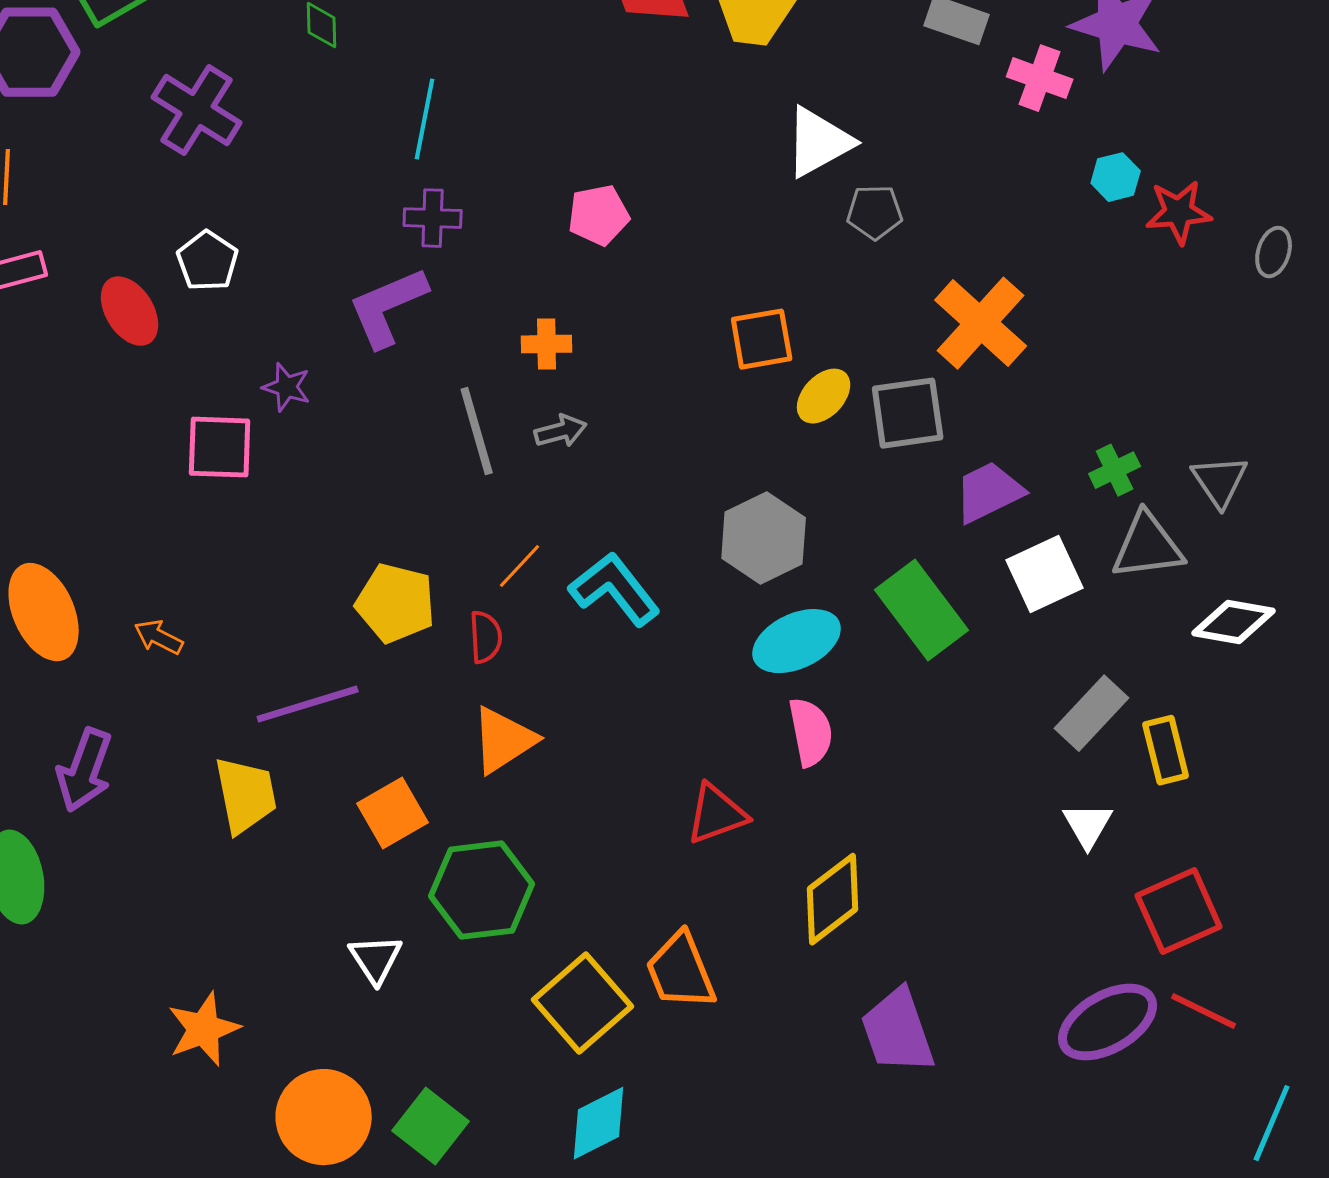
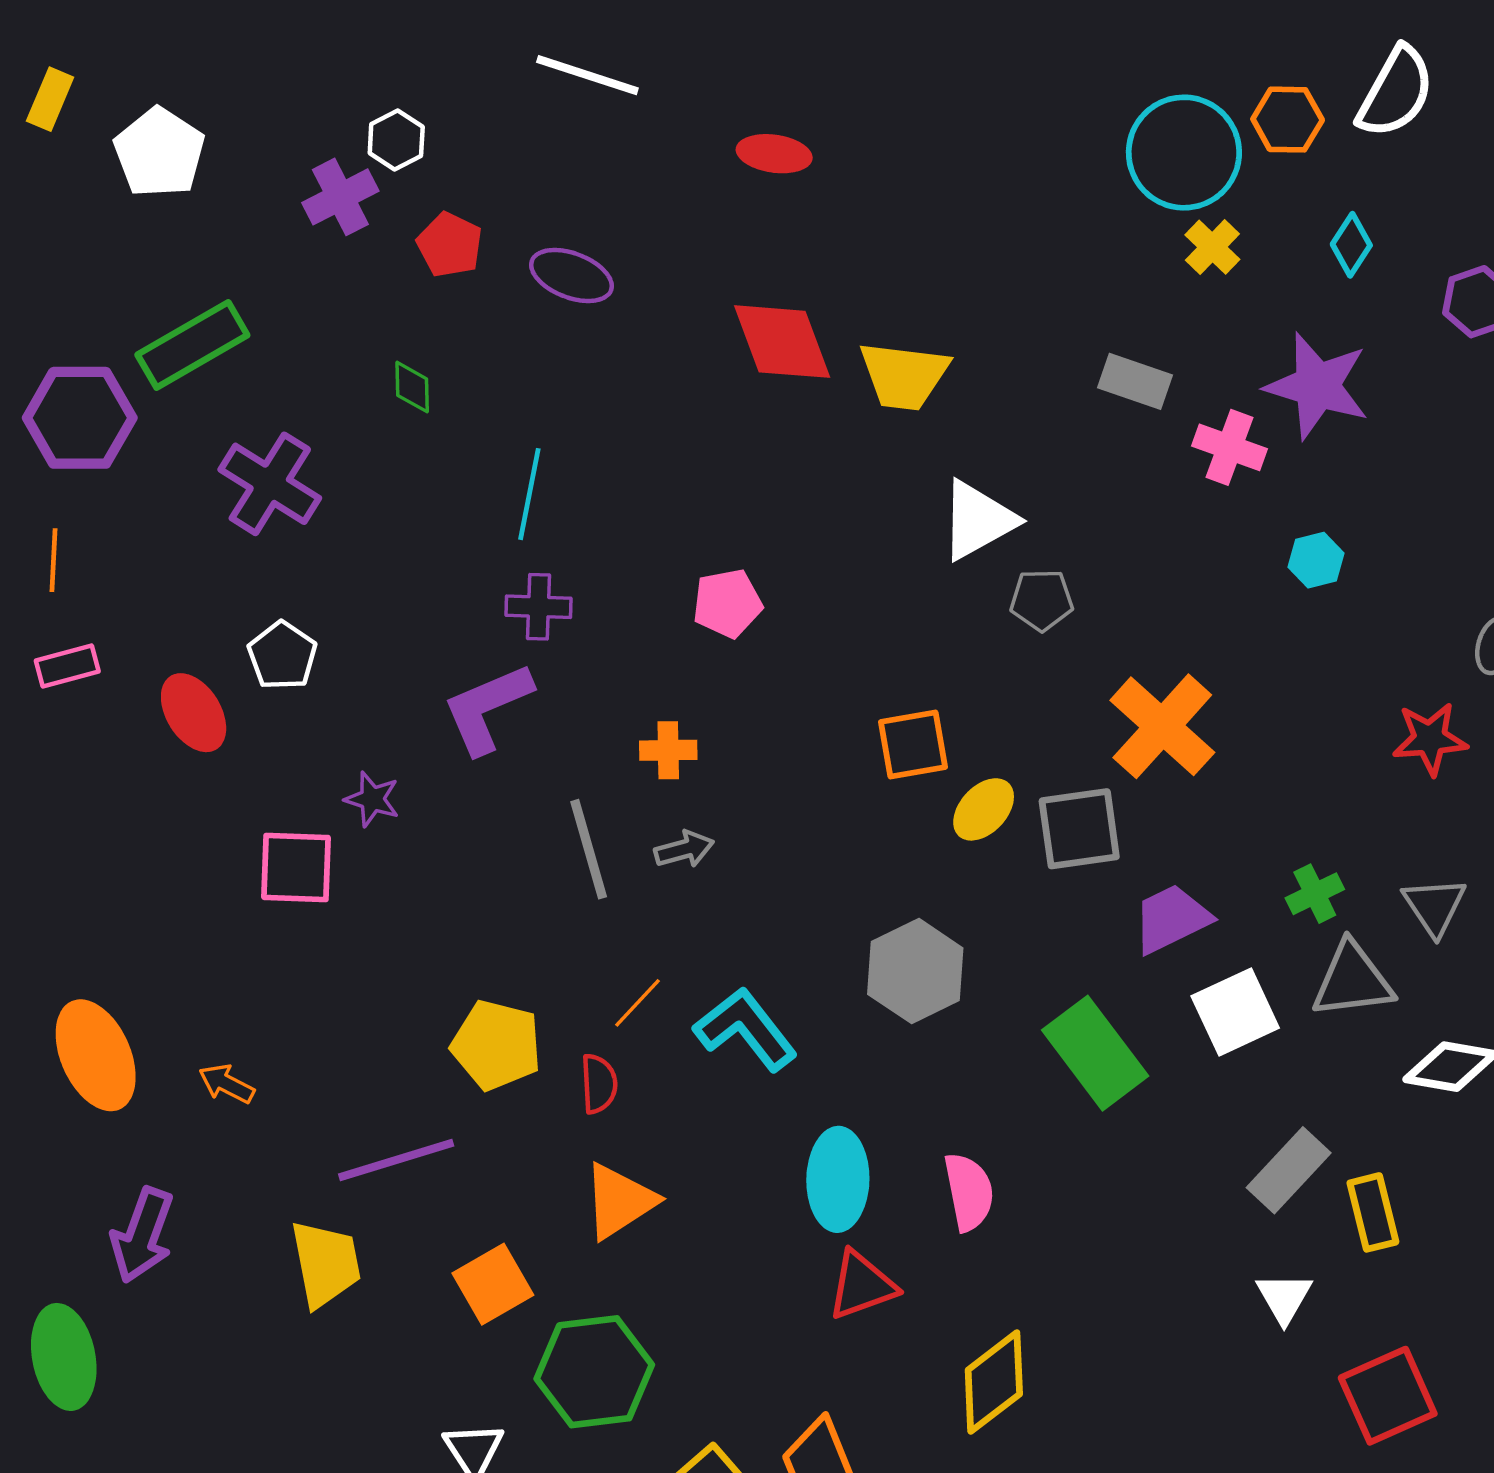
red star: (1179, 212) -> (1430, 739), moved
cyan ellipse: (797, 641) -> (838, 1179), moved, turned -64

